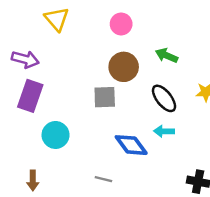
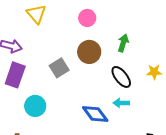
green arrow: (167, 56) -> (123, 43), turned 84
gray square: (105, 97) -> (59, 68), moved, turned -30

